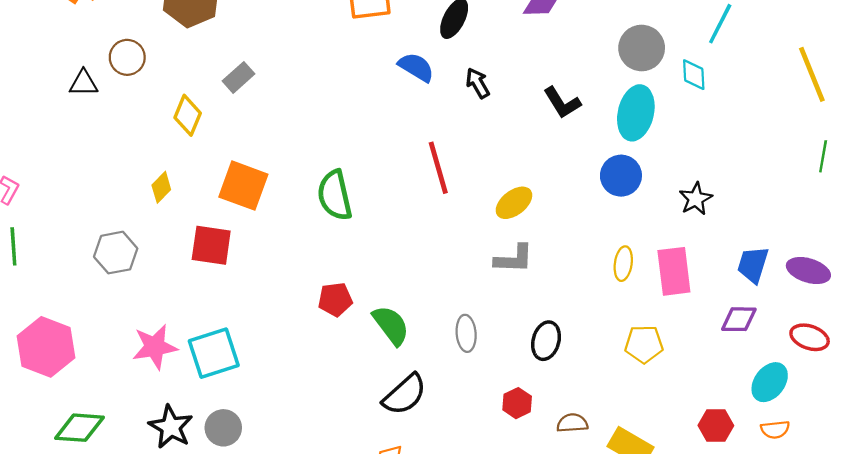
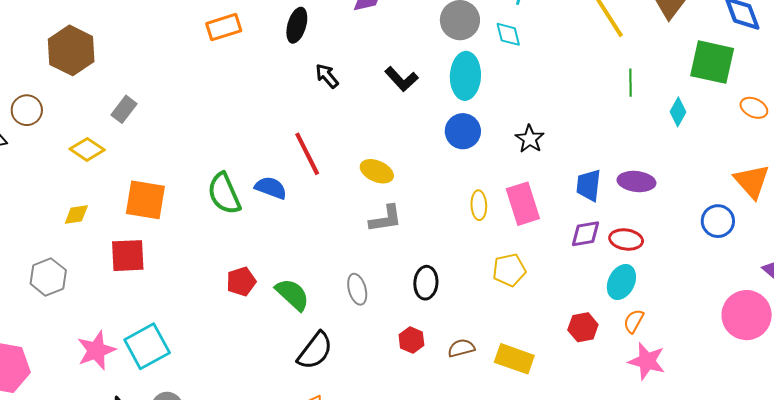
blue semicircle: (416, 67) -> (271, 188), moved
yellow diamond: (188, 115) -> (87, 149), turned -68
yellow diamond: (161, 187) -> (76, 215), turned 48
yellow ellipse: (514, 203) -> (377, 171), turned 72
red ellipse: (810, 337) -> (626, 239), moved
orange semicircle: (775, 429) -> (634, 321), turned 135

